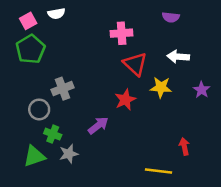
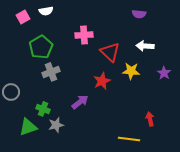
pink cross: (122, 33) -> (84, 35), moved
green pentagon: (31, 49) -> (41, 47), moved
gray circle: (39, 109) -> (11, 92), moved

